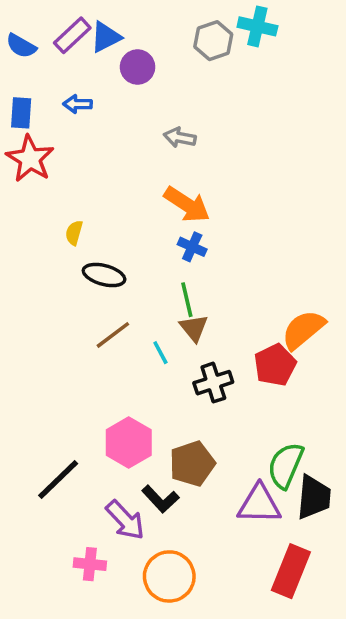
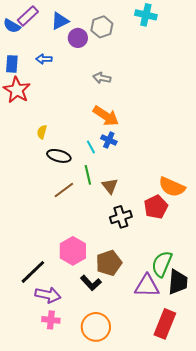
purple rectangle: (72, 35) -> (28, 16), moved
gray hexagon: (213, 41) -> (102, 27), moved
green line: (187, 300) -> (88, 175), moved
orange semicircle: (303, 330) -> (172, 187), turned -116
cyan line: (160, 353) -> (91, 147), moved
purple arrow: (125, 520) -> (48, 295), moved, turned -35

